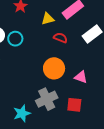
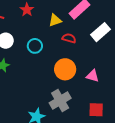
cyan circle: (15, 39) -> (35, 46), moved
red square: (74, 105) -> (96, 110), moved

